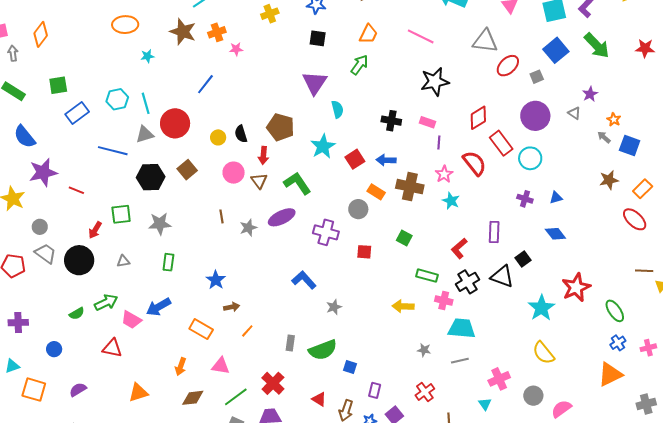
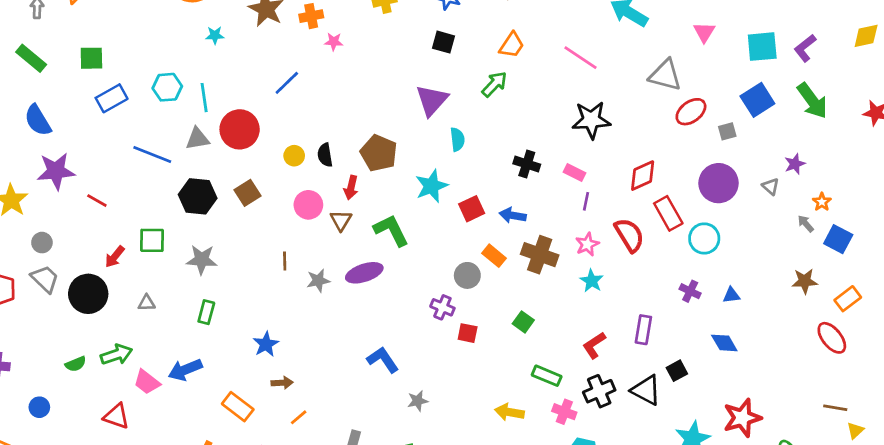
purple cross: (326, 232) -> (442, 307), moved, size x0.7

